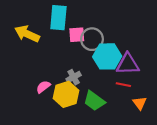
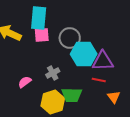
pink square: (77, 35) -> (42, 35), moved
yellow hexagon: (66, 94) -> (53, 102), moved
green trapezoid: (94, 101) -> (72, 95), turned -35

